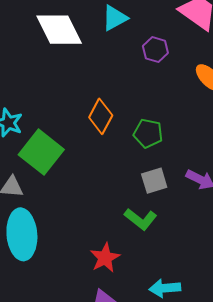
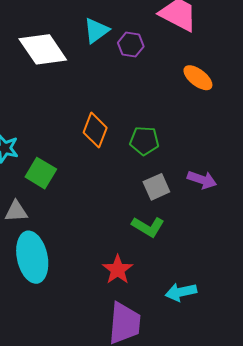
purple hexagon: (155, 50) -> (131, 45), moved
green square: (41, 152) -> (41, 173), size x0.7

